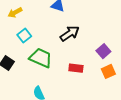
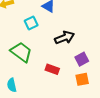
black arrow: (70, 33) -> (64, 38), moved
cyan square: (24, 36) -> (31, 23), moved

